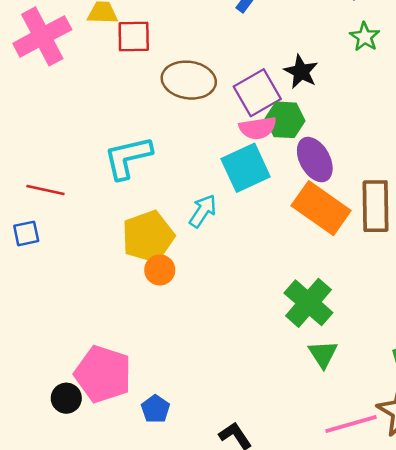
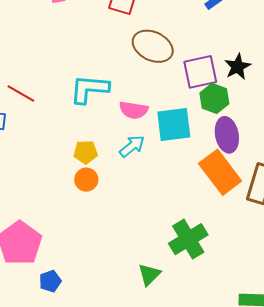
pink semicircle: (258, 128) -> (134, 110), moved
yellow pentagon: (148, 237) -> (86, 152), size x0.6
green triangle: (323, 354) -> (149, 274), moved

